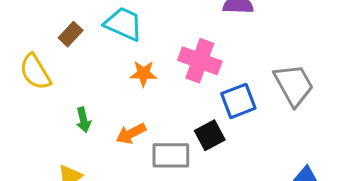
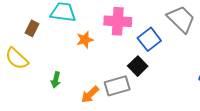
green arrow: (83, 120) -> (56, 80), turned 42
orange arrow: (131, 134) -> (90, 94), moved

